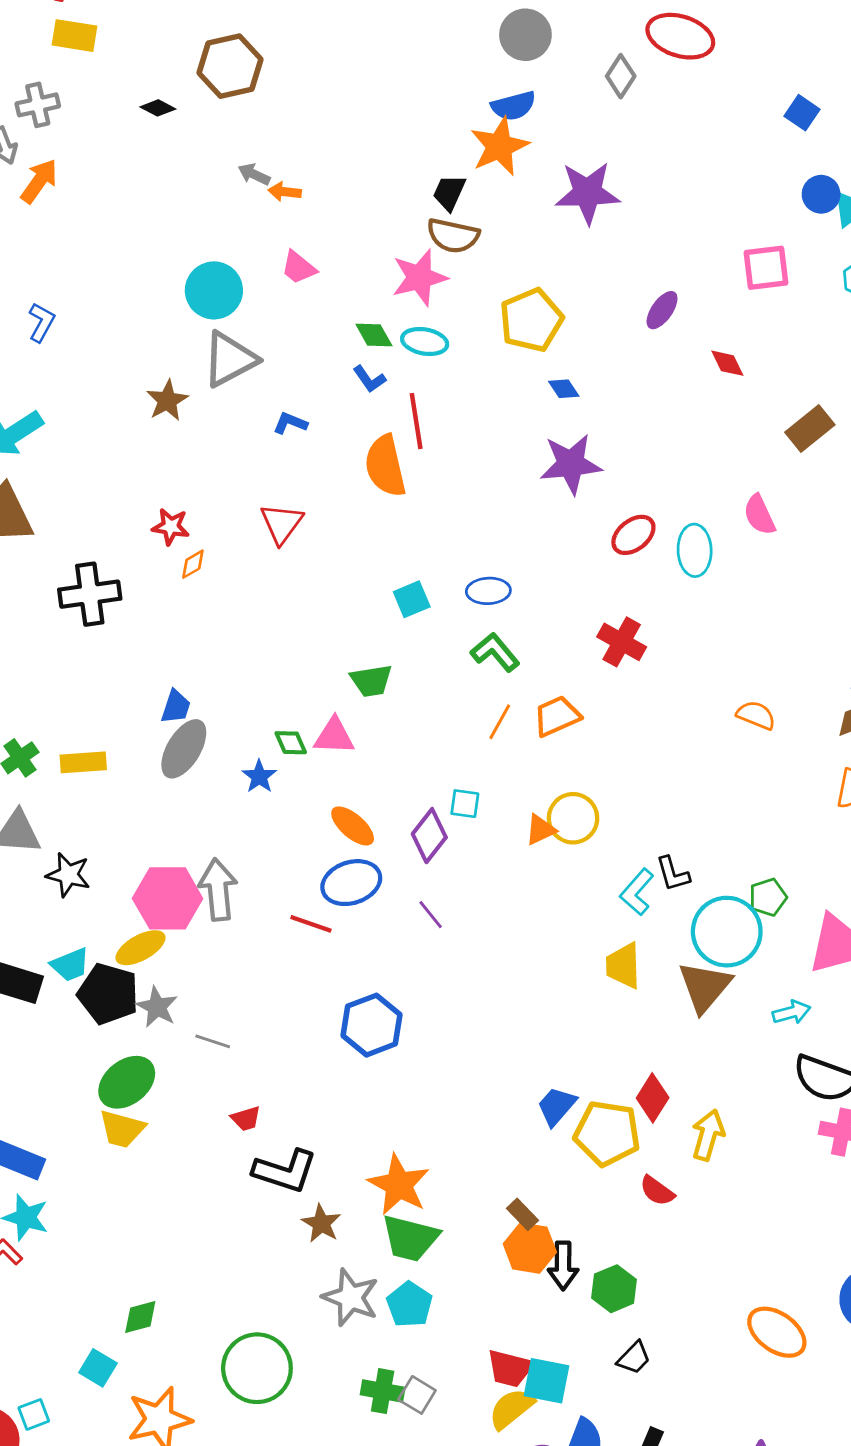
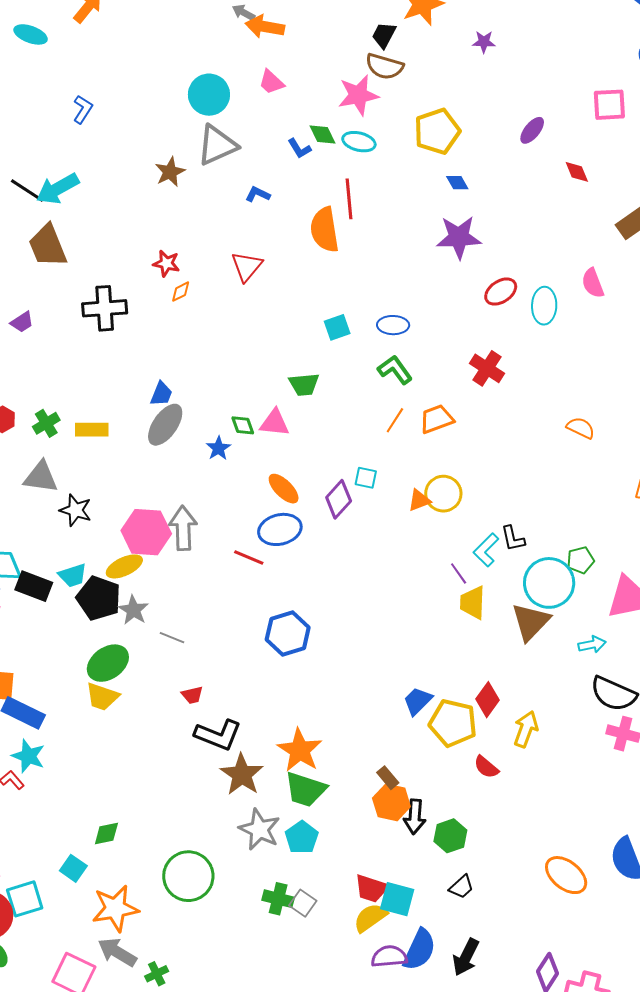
orange arrow: (285, 192) -> (265, 27), size x1.6
purple star: (587, 193) -> (484, 42), size x0.5
blue L-shape: (369, 379) -> (299, 149), moved
purple line: (431, 915) -> (459, 573), moved
brown star: (321, 1223) -> (242, 775), size x1.5
cyan square: (34, 1414) -> (25, 899), size x1.6

